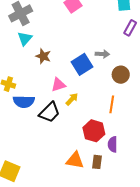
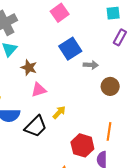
blue square: (82, 64) -> (70, 49), moved
pink triangle: (58, 85) -> (39, 90), moved
orange line: (112, 104) -> (109, 131), moved

